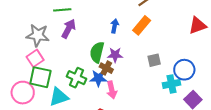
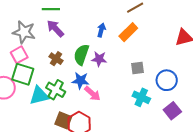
purple arrow: (69, 29) -> (55, 29), turned -78
brown cross: (106, 68) -> (56, 59), moved
green cross: (76, 78) -> (56, 90), moved
cyan cross: (172, 84) -> (141, 97), moved, turned 30
pink arrow: (112, 90) -> (92, 94), turned -42

